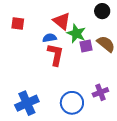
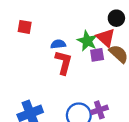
red triangle: (62, 21) -> (106, 38), moved
purple cross: (100, 92) -> (99, 110), moved

